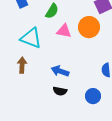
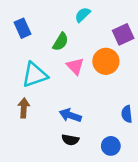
pink triangle: (64, 31) -> (75, 66), turned 35
cyan triangle: (31, 38) -> (35, 75), turned -40

